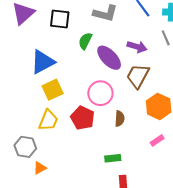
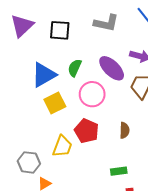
green semicircle: (85, 41) -> (75, 68), moved
pink circle: (100, 93) -> (92, 94), moved
yellow trapezoid: (48, 120) -> (62, 146), moved

